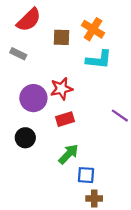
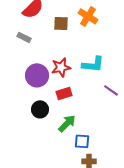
cyan L-shape: (99, 60) -> (93, 64), moved
black circle: (25, 138) -> (40, 109), moved

